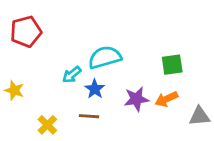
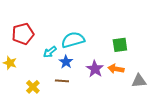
red pentagon: (26, 32) -> (23, 34), moved
purple star: (136, 99) -> (95, 69), turned -30
orange arrow: (166, 99) -> (116, 69), turned 35

